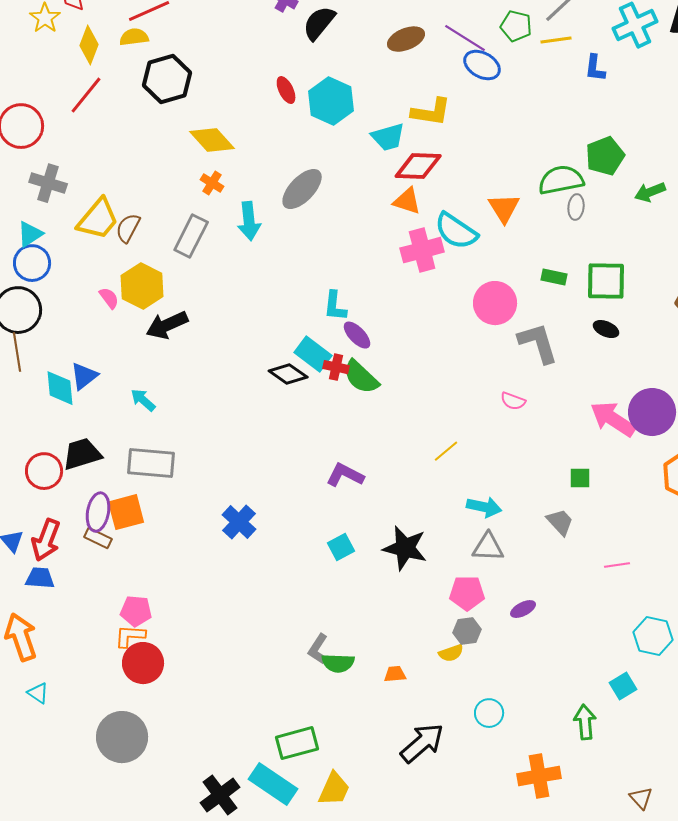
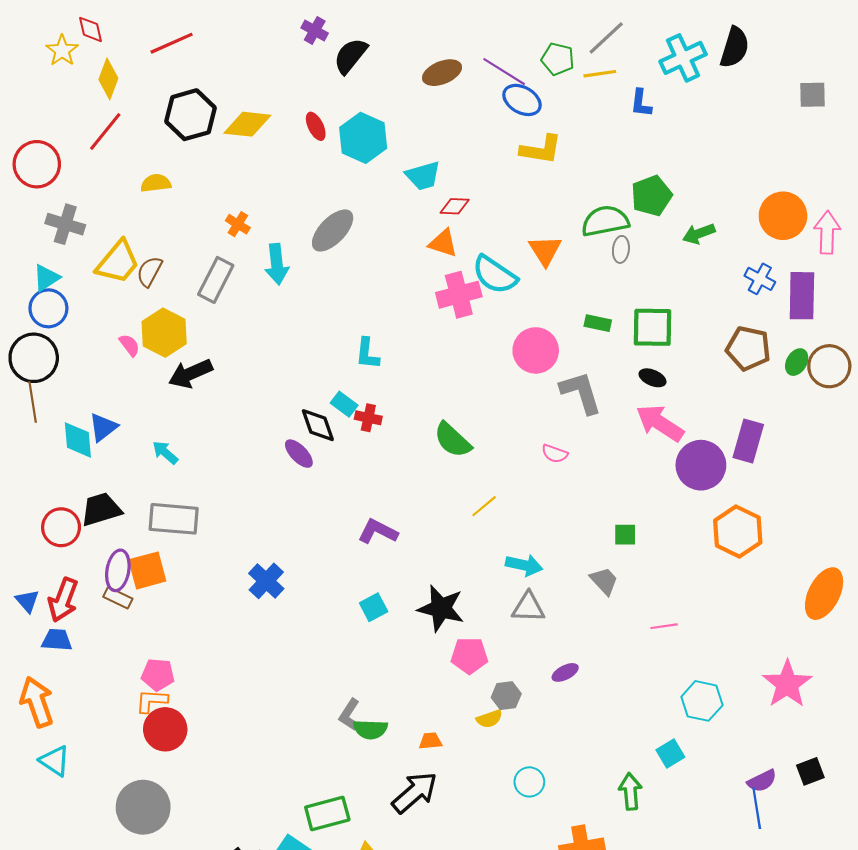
yellow semicircle: (134, 37) -> (156, 183), moved
yellow L-shape: (431, 112) -> (541, 149), moved
yellow diamond: (212, 140) -> (247, 124), moved, turned -42
red diamond: (418, 166) -> (455, 206), size x0.6
purple ellipse: (357, 335) -> (299, 454), moved
cyan rectangle: (313, 354) -> (344, 404), size x0.7
black diamond: (288, 374) -> (318, 425), turned 36
green semicircle: (361, 377) -> (453, 440), moved
pink arrow: (613, 419) -> (660, 423), moved
pink pentagon: (467, 593) -> (469, 656), moved
cyan triangle: (38, 693) -> (55, 761), size x1.4
black arrow: (422, 743) -> (415, 792), moved

